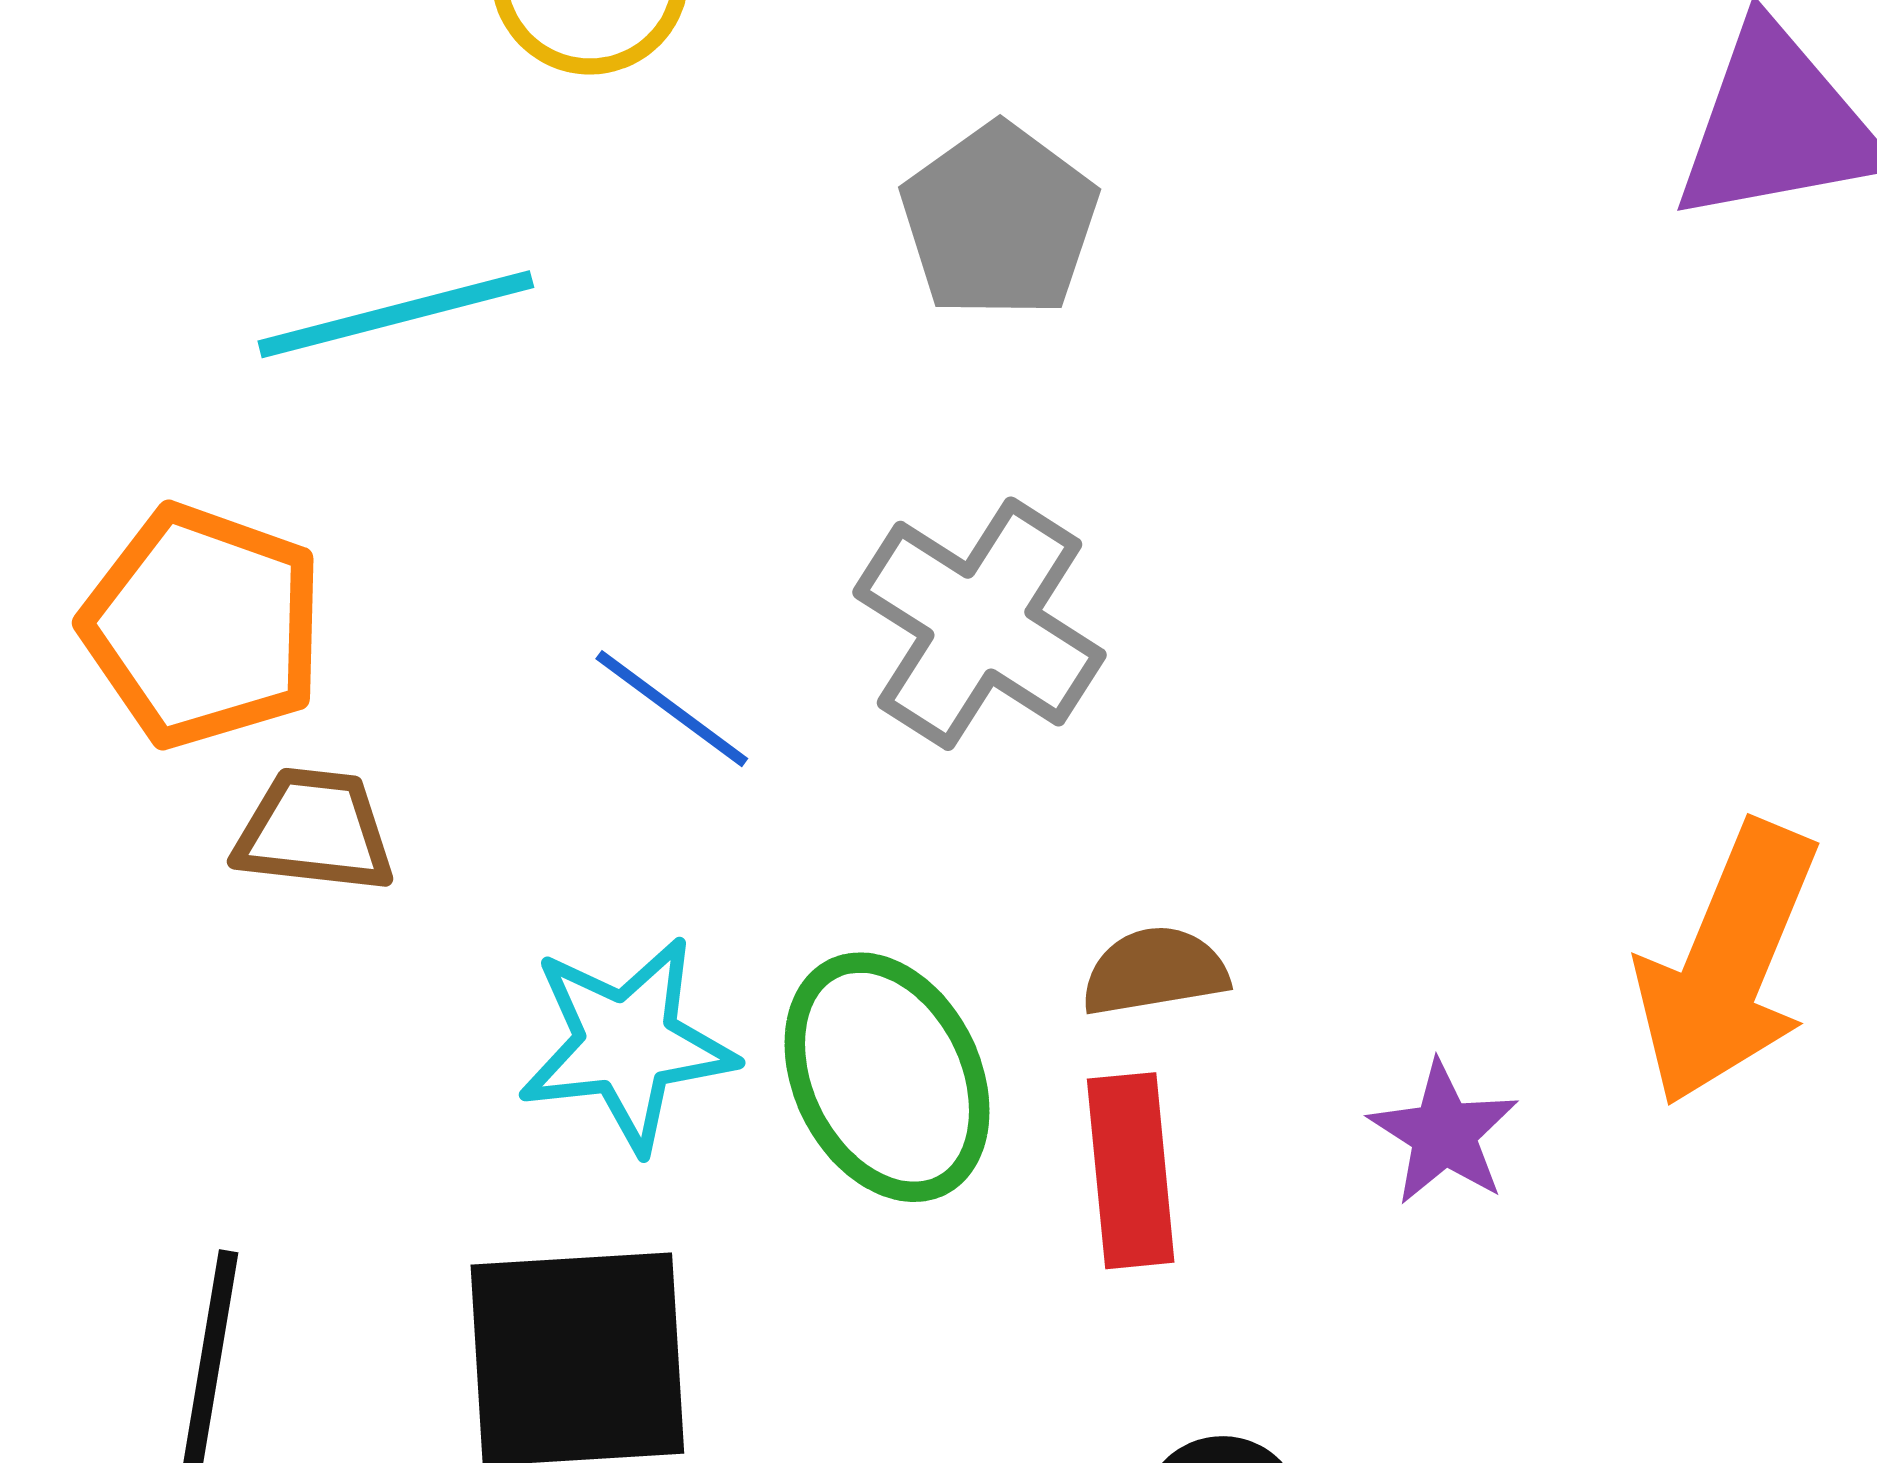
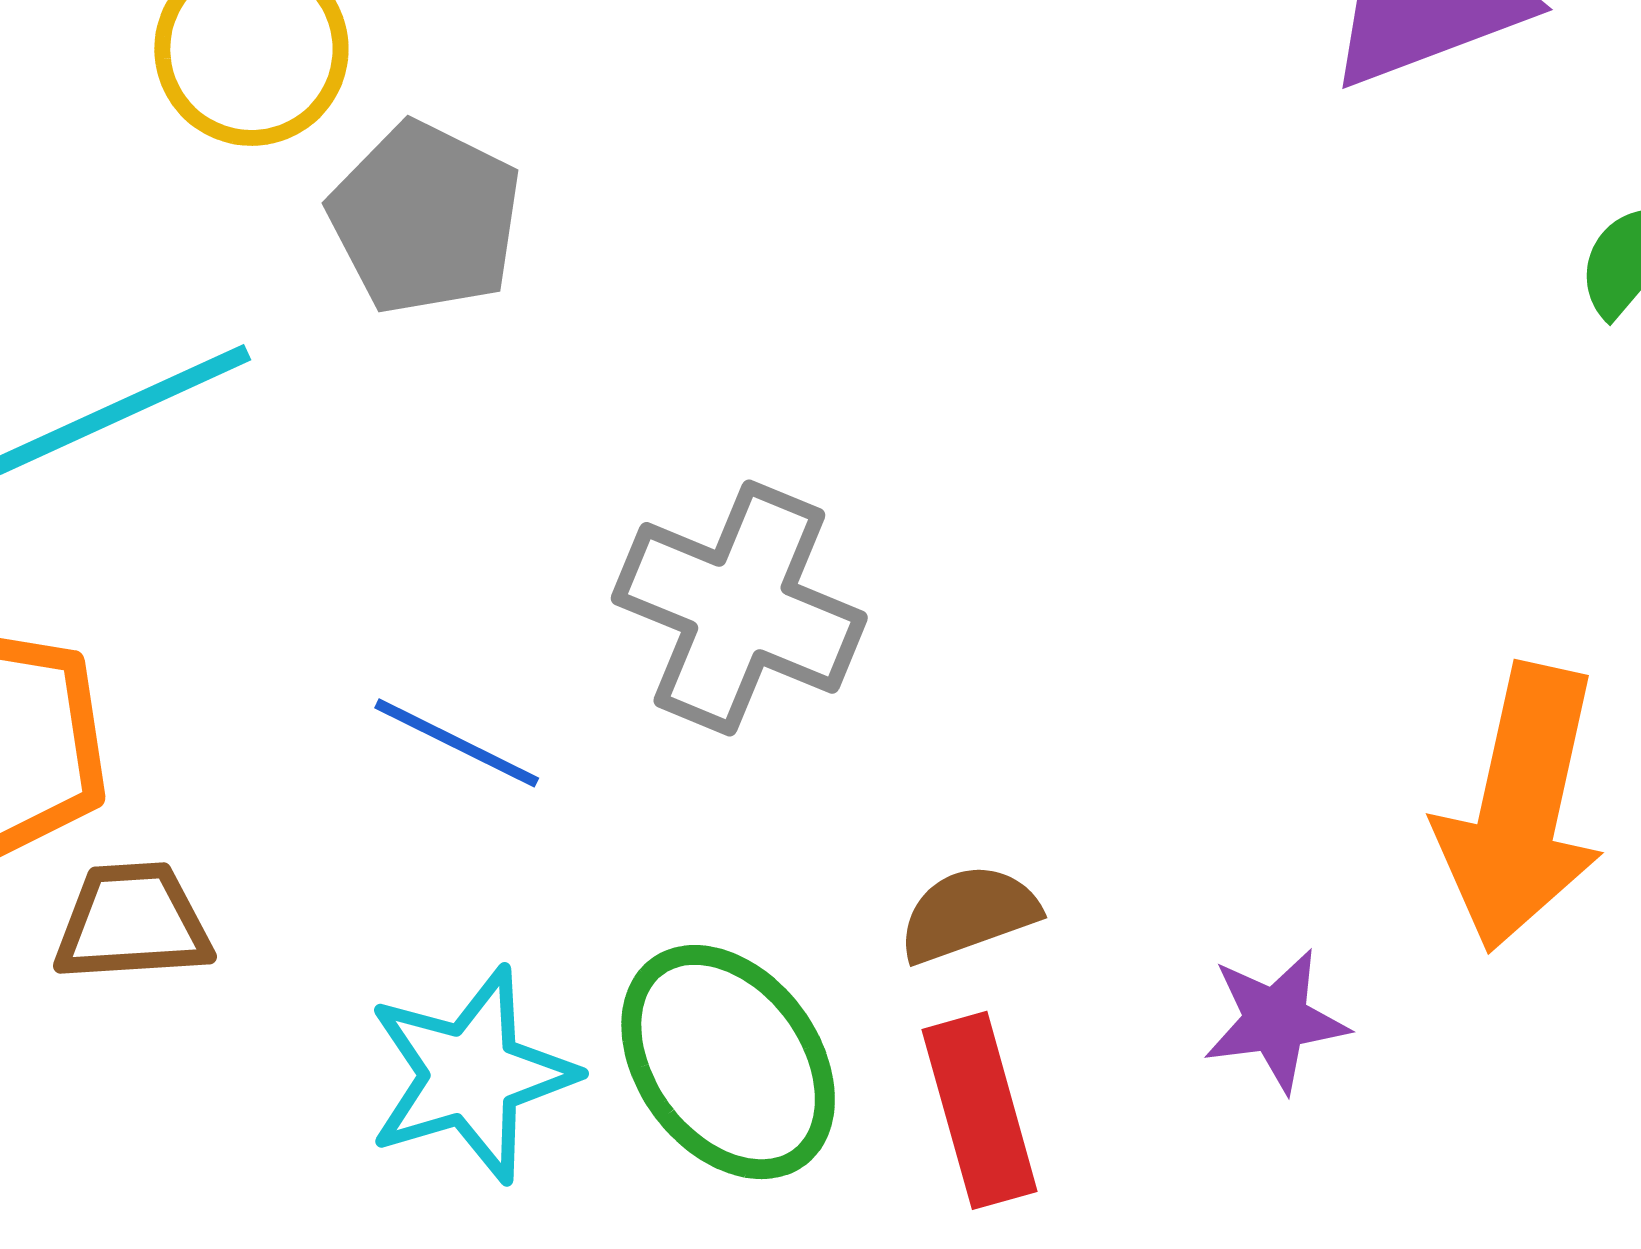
gray pentagon: (999, 221) -> (425, 218), moved
purple star: (1444, 1133) -> (1276, 1020), turned -30

